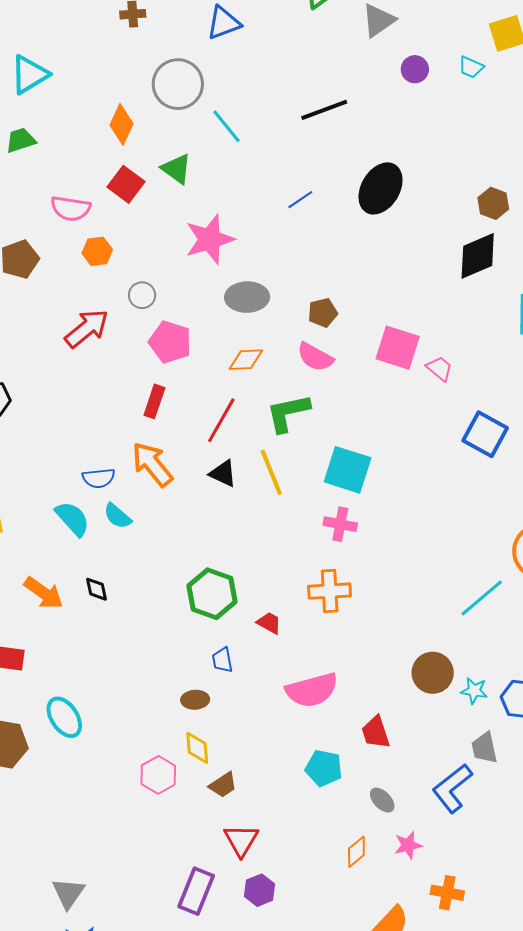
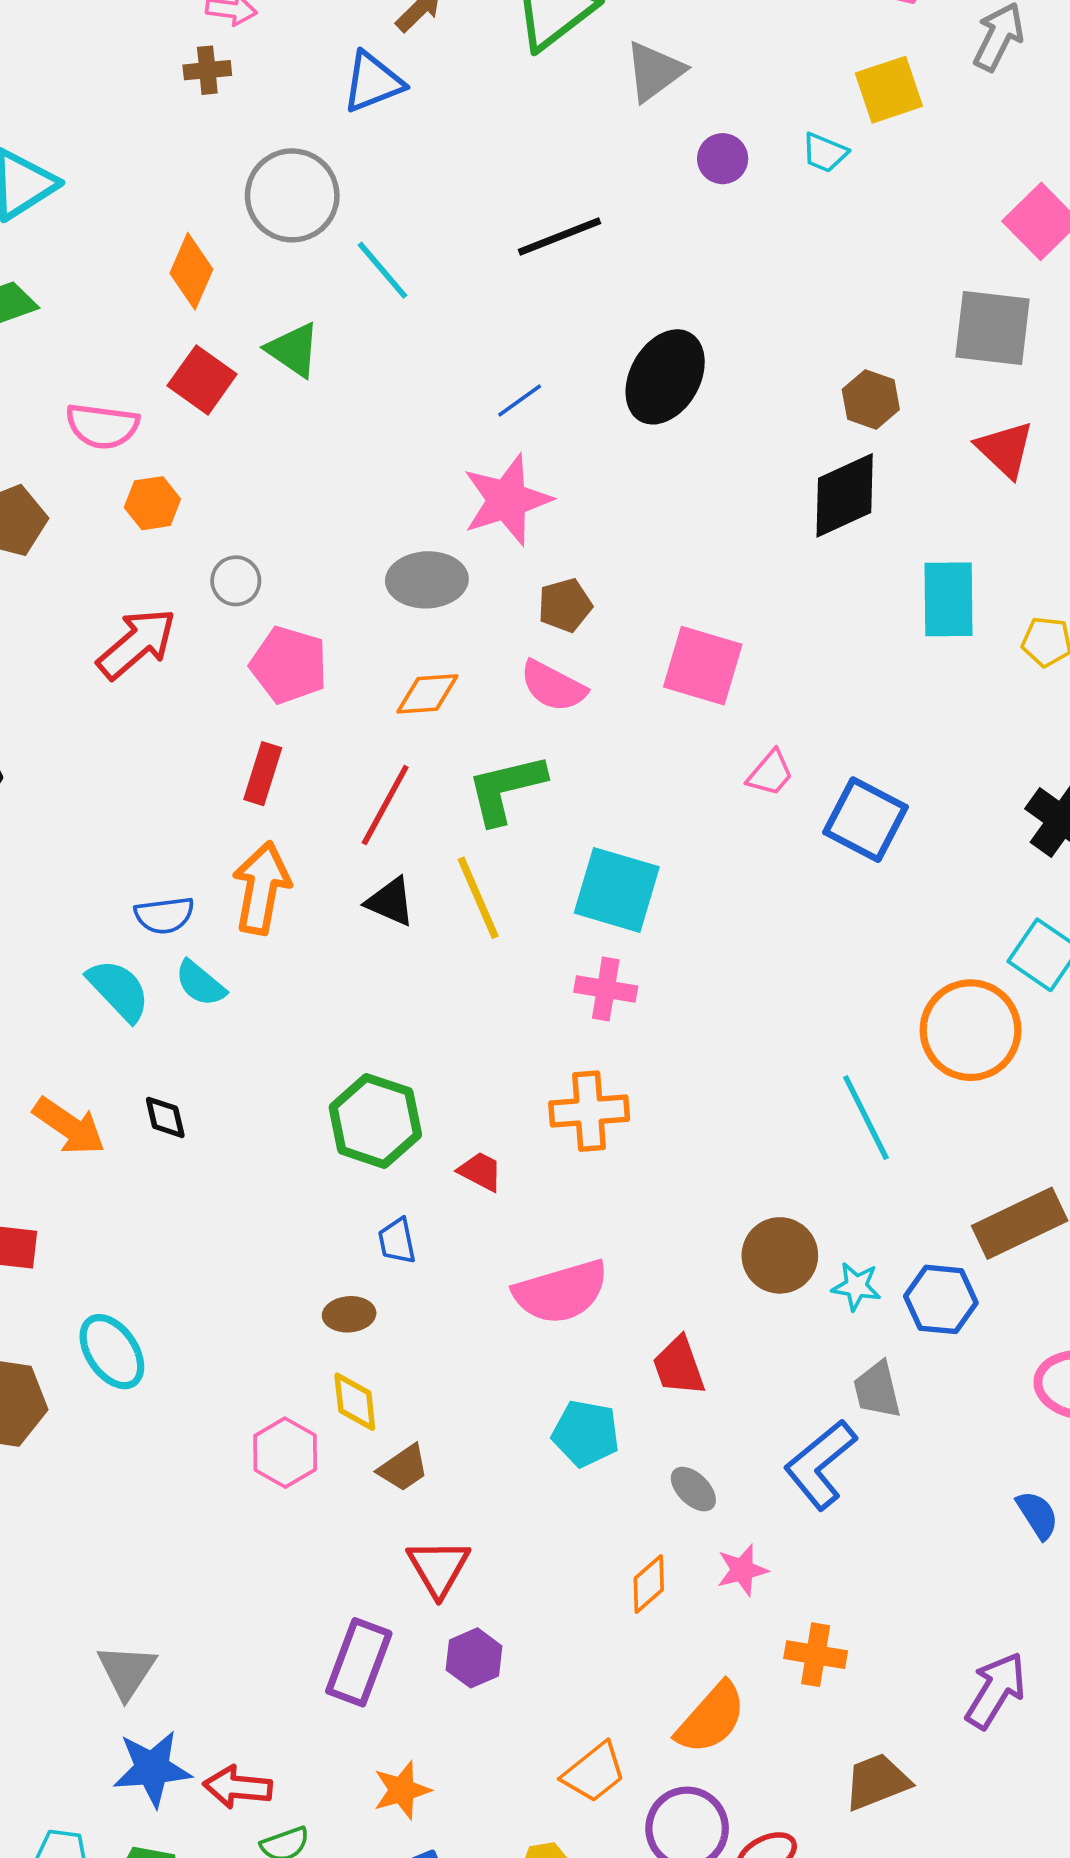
pink star: (210, 239) -> (507, 500), moved
pink trapezoid: (440, 368) -> (770, 773), moved, turned 92
orange arrow: (152, 464) -> (261, 888), turned 51
cyan line: (482, 598) -> (866, 1118), turned -75

